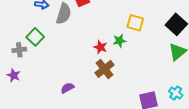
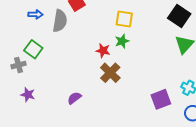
yellow square: (135, 23) -> (124, 19), moved
purple star: (14, 75) -> (28, 95), moved

